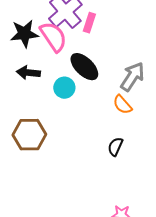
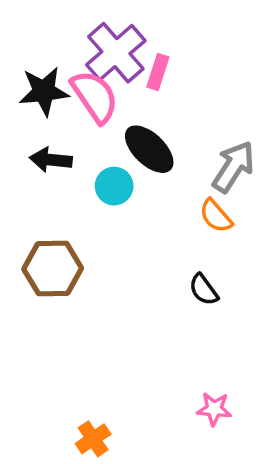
black semicircle: (115, 147) -> (204, 290), turned -60

